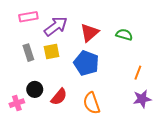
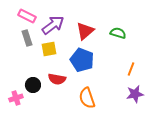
pink rectangle: (28, 17) -> (27, 16), turned 36
gray rectangle: (28, 53) -> (27, 38), moved
red semicircle: (59, 97) -> (57, 79), moved, turned 60

